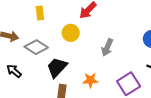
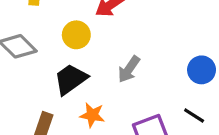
black trapezoid: (57, 67) -> (71, 79), moved

